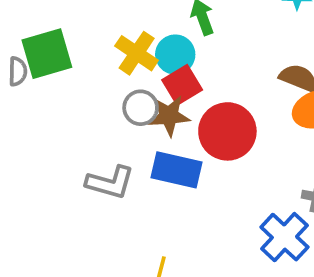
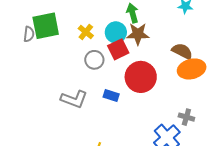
yellow cross: (137, 53) -> (86, 32), moved, size x0.7
brown star: (169, 116) -> (138, 34), moved
blue rectangle: (177, 170) -> (111, 96), size x0.6

